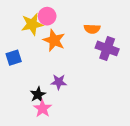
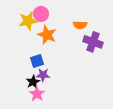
blue square: (14, 58) -> (37, 61), moved
purple star: (59, 82) -> (43, 75), moved

